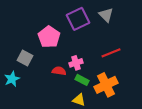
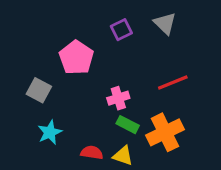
purple square: (78, 19) -> (121, 30), size x0.6
red semicircle: (59, 71) -> (92, 153), moved
cyan star: (12, 79) -> (50, 132), moved

